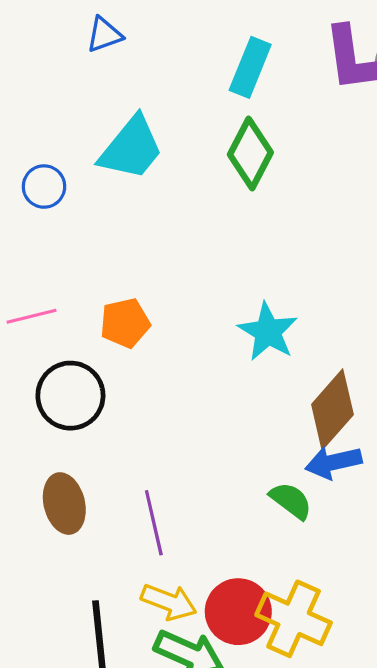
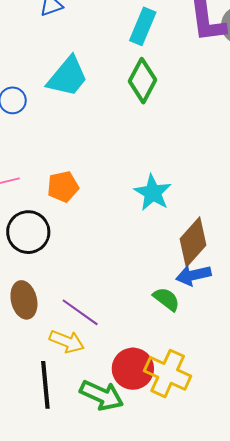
purple line: (154, 523) -> (80, 312), turned -42
yellow arrow: (169, 602) -> (67, 341), moved

